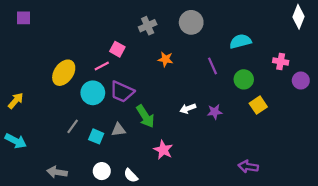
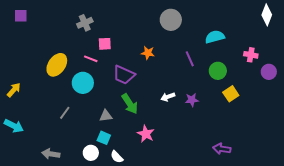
gray cross: (148, 26) -> (85, 23), moved
pink square: (117, 49) -> (105, 44), turned -32
pink line: (102, 66) -> (91, 59), turned 48
purple trapezoid: (122, 92) -> (124, 75), moved
cyan square: (96, 136) -> (104, 138), moved

